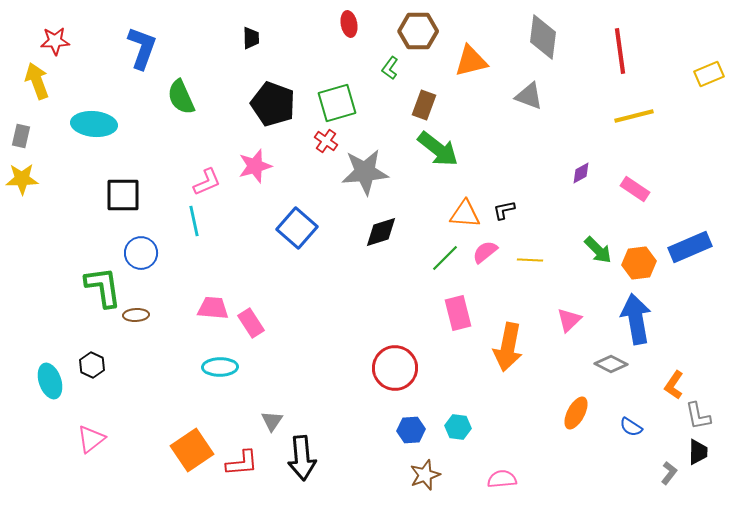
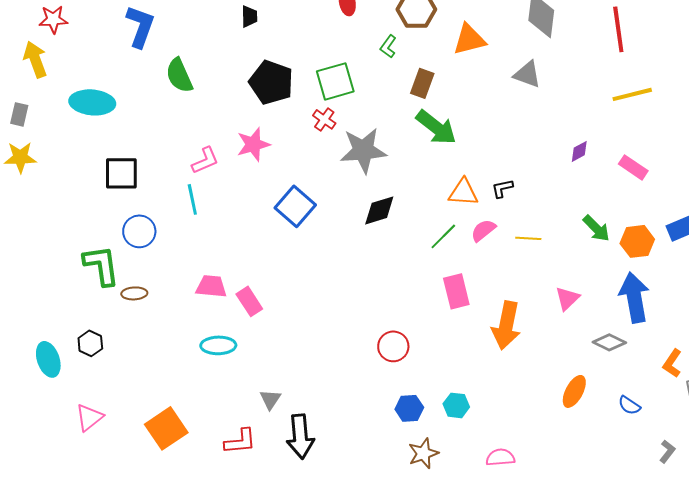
red circle: (395, 368) -> (393, 346), size x0.7
orange square: (192, 450) -> (166, 428), moved

